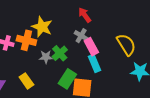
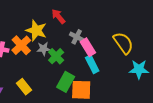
red arrow: (85, 15) -> (58, 16), moved
orange cross: (26, 40) -> (21, 45), turned 36
gray star: (46, 57) -> (44, 49), moved

